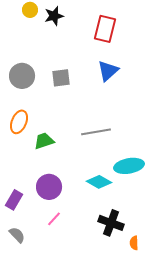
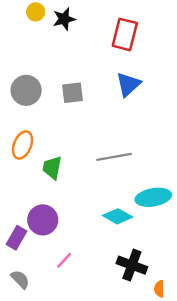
green trapezoid: (44, 141) -> (52, 168), turned -60
purple circle: (49, 187) -> (43, 220), moved

